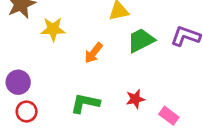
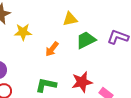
red star: (135, 99) -> (82, 82), size x1.5

